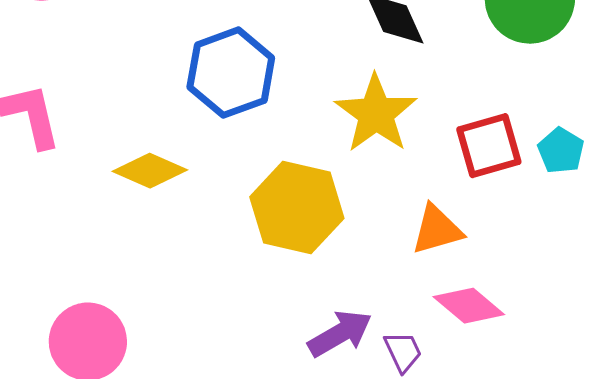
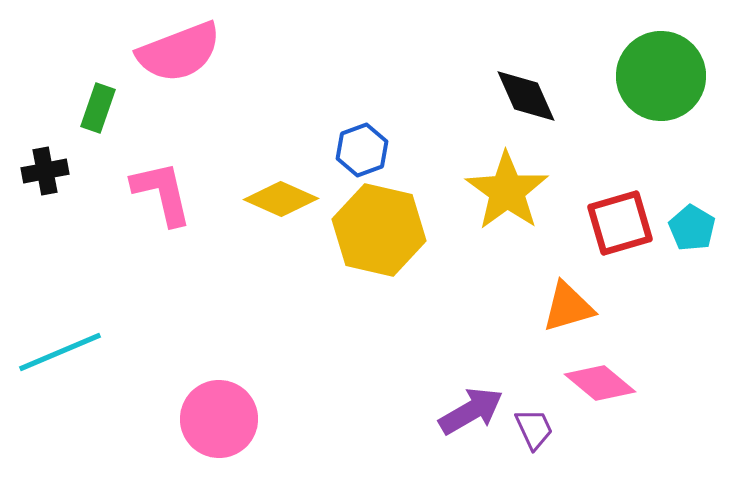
blue hexagon: (231, 73) -> (362, 150), size x0.6
yellow diamond: (150, 171) -> (281, 199), moved
yellow hexagon: (297, 208) -> (379, 230), moved

